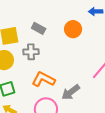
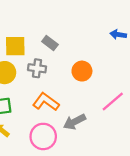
orange circle: (73, 29) -> (82, 71), moved

